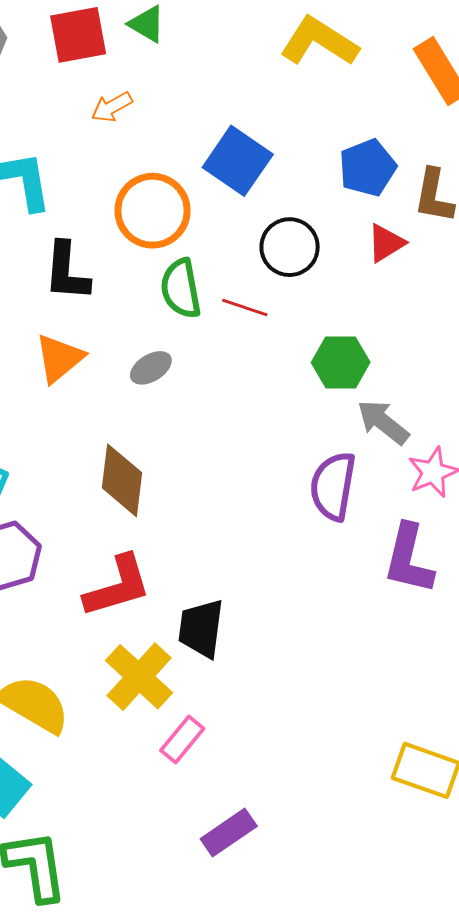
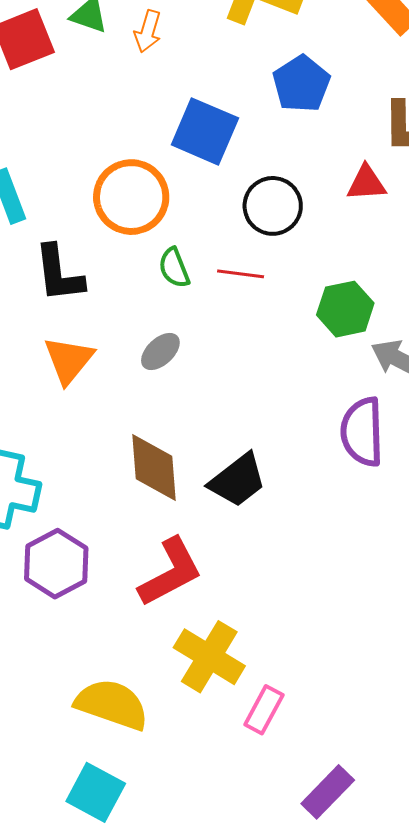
orange arrow: (112, 107) -> (148, 31), moved, turned -33
blue pentagon: (368, 168) -> (301, 84), moved
red triangle: (386, 243) -> (366, 183), turned 39
green semicircle: (181, 289) -> (174, 268), size x0.7
black trapezoid: (201, 628) -> (238, 480), moved, turned -124

